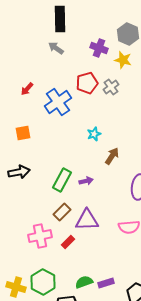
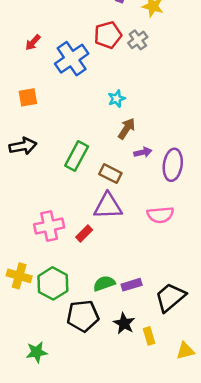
brown arrow: (112, 156) -> (127, 129), moved
purple arrow: (86, 181) -> (143, 152), moved
brown rectangle: (62, 212) -> (110, 174), moved, turned 72
yellow cross: (16, 287) -> (19, 276), moved

